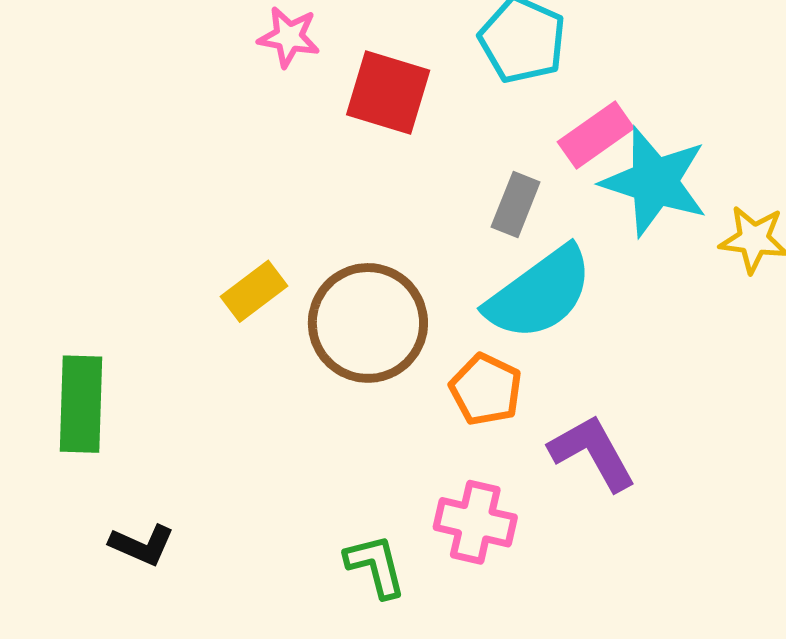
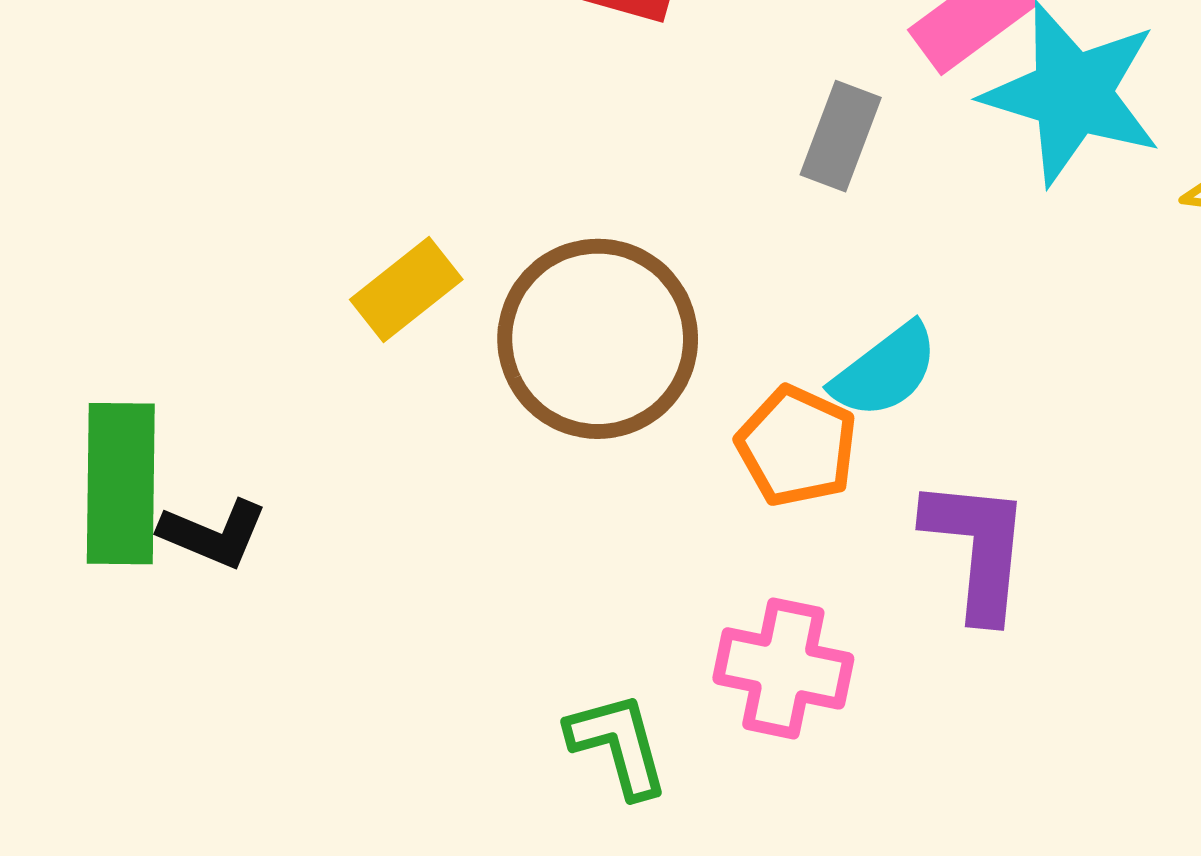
cyan semicircle: (540, 293) -> (885, 371), moved, size x0.6
purple L-shape: (593, 453) -> (977, 548), turned 36
black L-shape: (142, 545) -> (213, 534), moved

